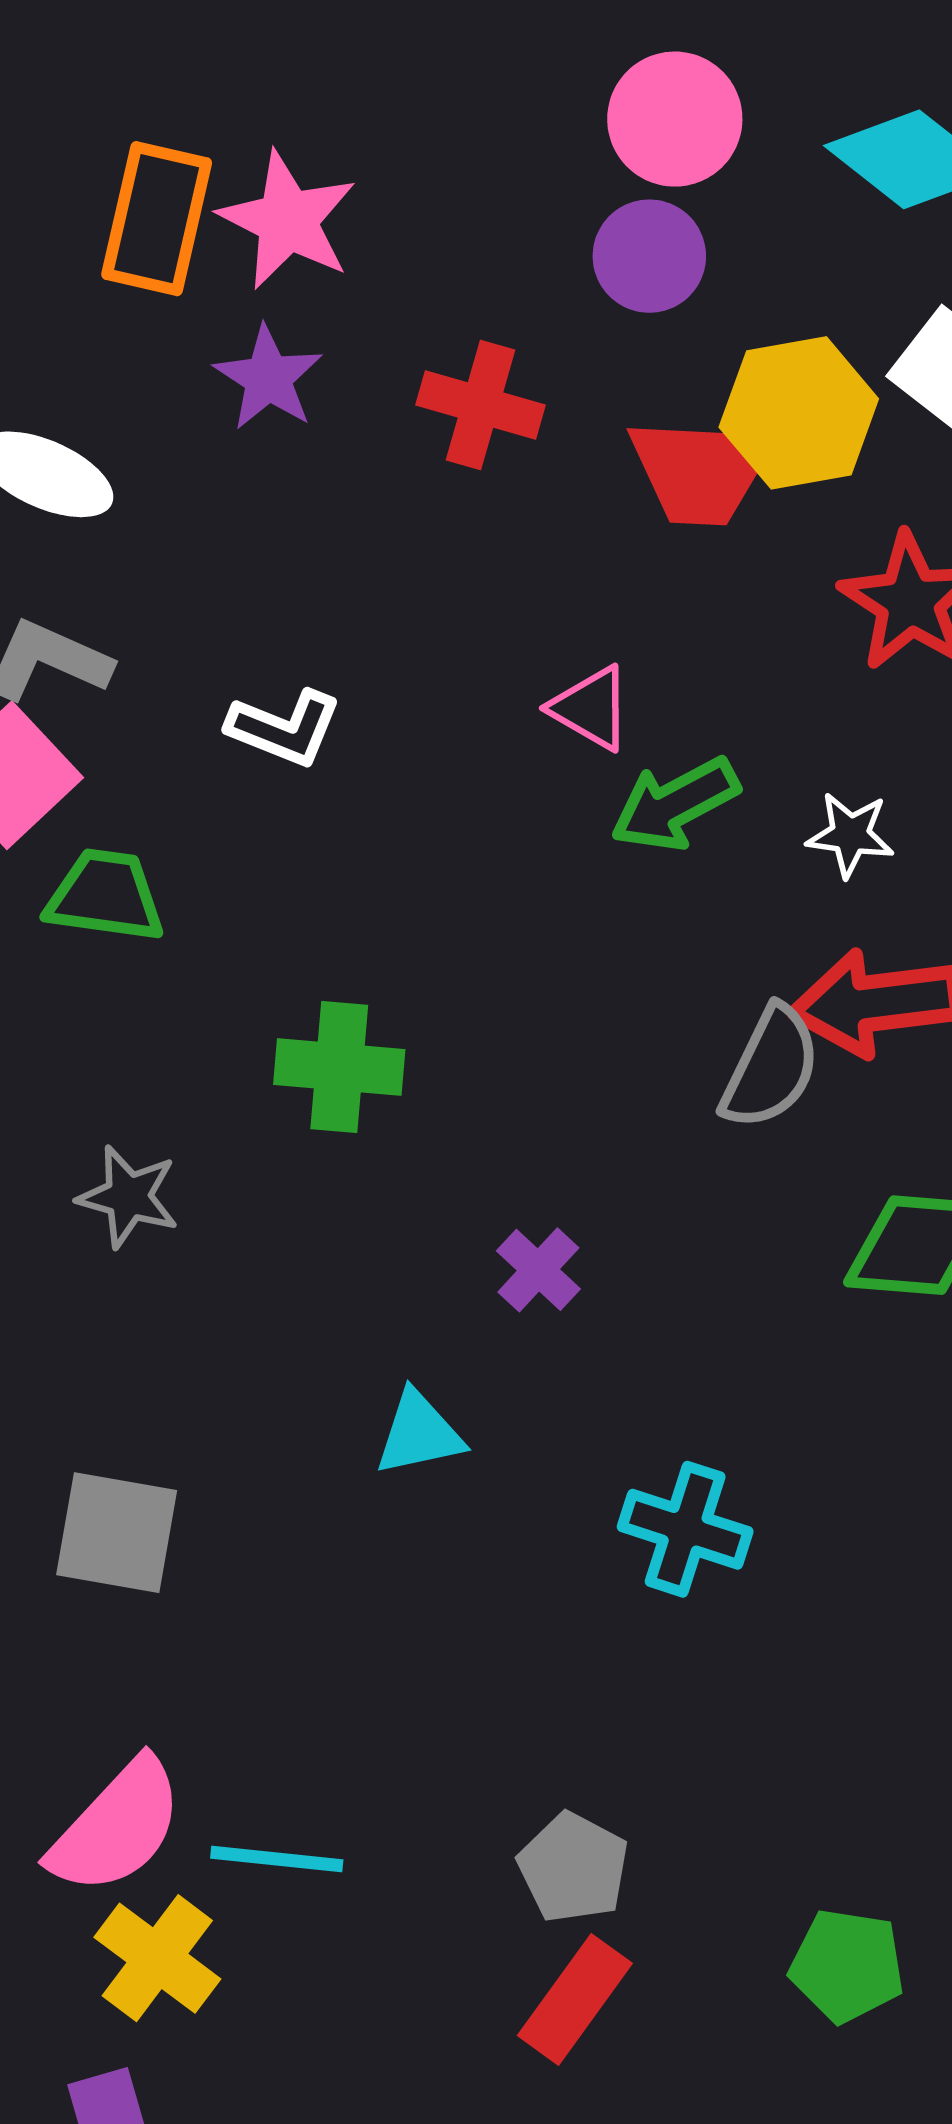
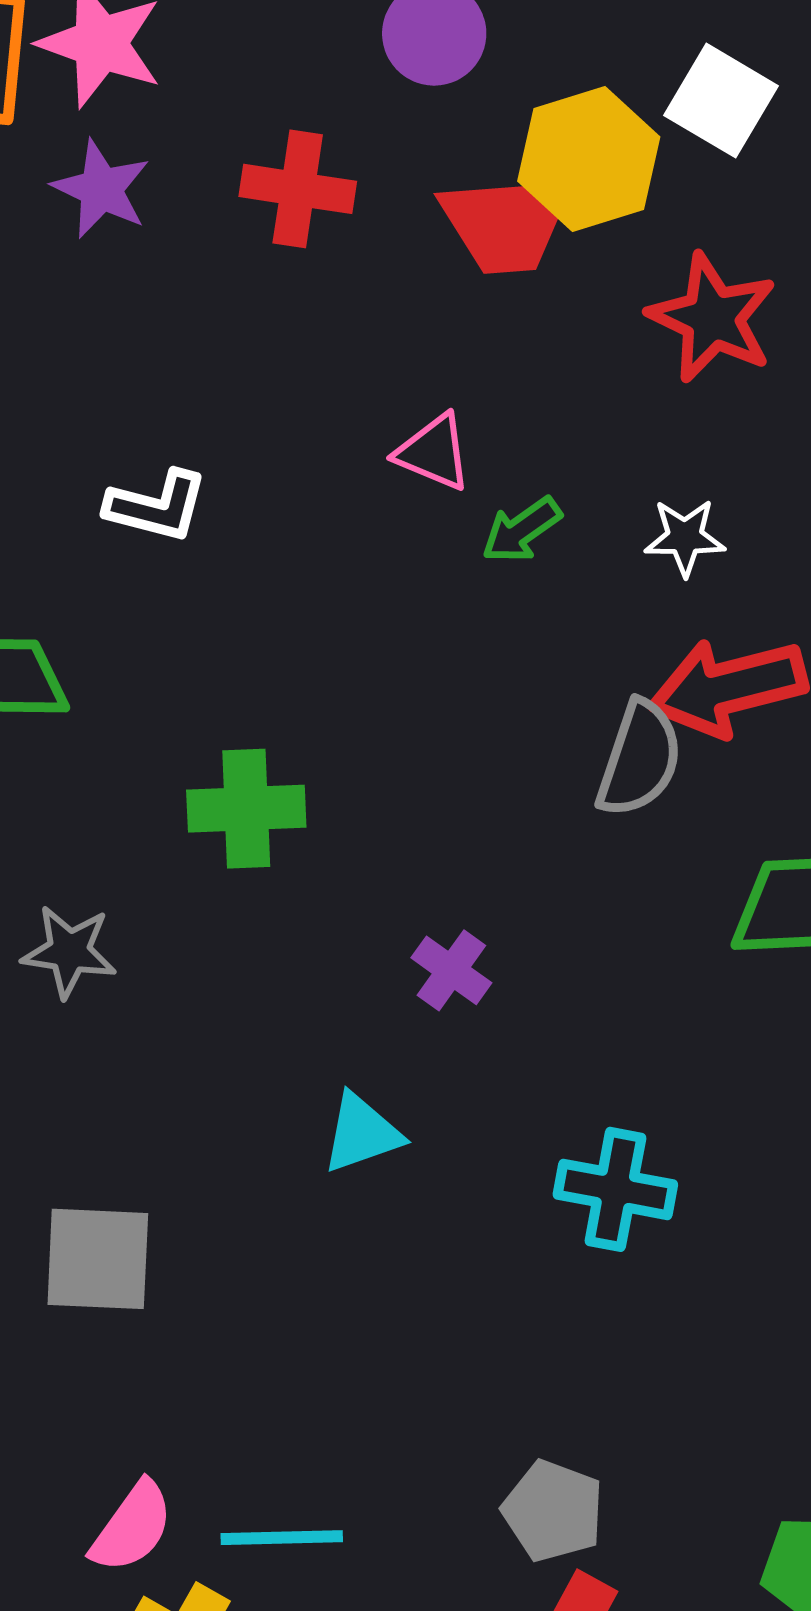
green arrow: (675, 804) -> (521, 530), size x0.7
pink semicircle: (117, 1827) -> (132, 1527), size x0.7

